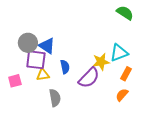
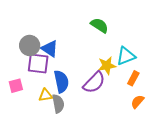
green semicircle: (125, 13) -> (99, 25), moved
blue semicircle: (65, 67) -> (61, 81), moved, size x1.5
yellow triangle: (43, 75) -> (45, 95), moved
orange semicircle: (122, 95) -> (138, 102), moved

